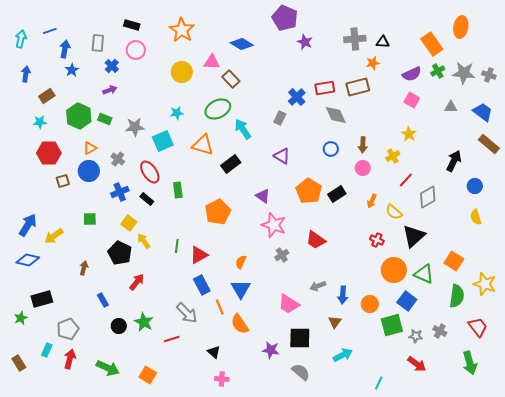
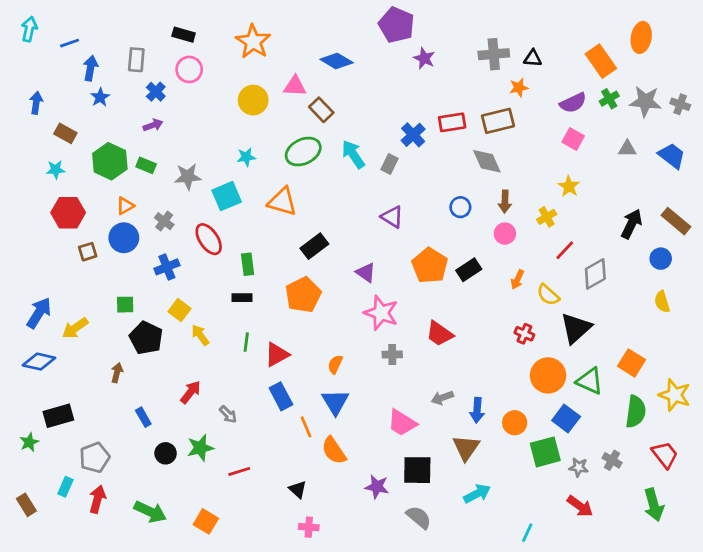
cyan arrow: (21, 39) -> (29, 29), moved
brown rectangle: (47, 96) -> (65, 133), turned 63
gray diamond: (336, 115) -> (487, 161), moved
cyan arrow: (243, 129) -> (353, 154), moved
brown rectangle: (489, 144) -> (676, 221), moved
black rectangle: (231, 164) -> (314, 246), moved
black rectangle: (147, 199) -> (242, 298), moved, turned -40
black pentagon: (120, 253) -> (146, 338), moved
gray cross: (282, 255) -> (392, 355), turned 32
gray arrow: (187, 313) -> (228, 414), moved, size x0.6
green star: (144, 322) -> (200, 448), turned 30
brown triangle: (335, 322) -> (466, 448), size x1.5

